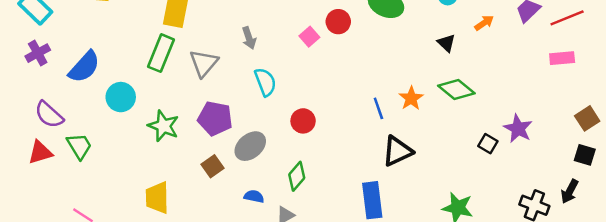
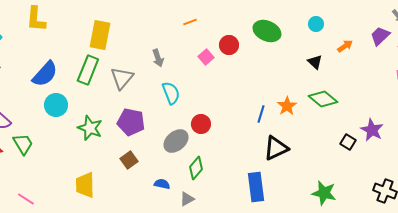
blue semicircle: (84, 67) -> (45, 74), moved
blue line: (378, 108) -> (261, 114), turned 36
gray ellipse: (250, 146) -> (176, 141), moved

